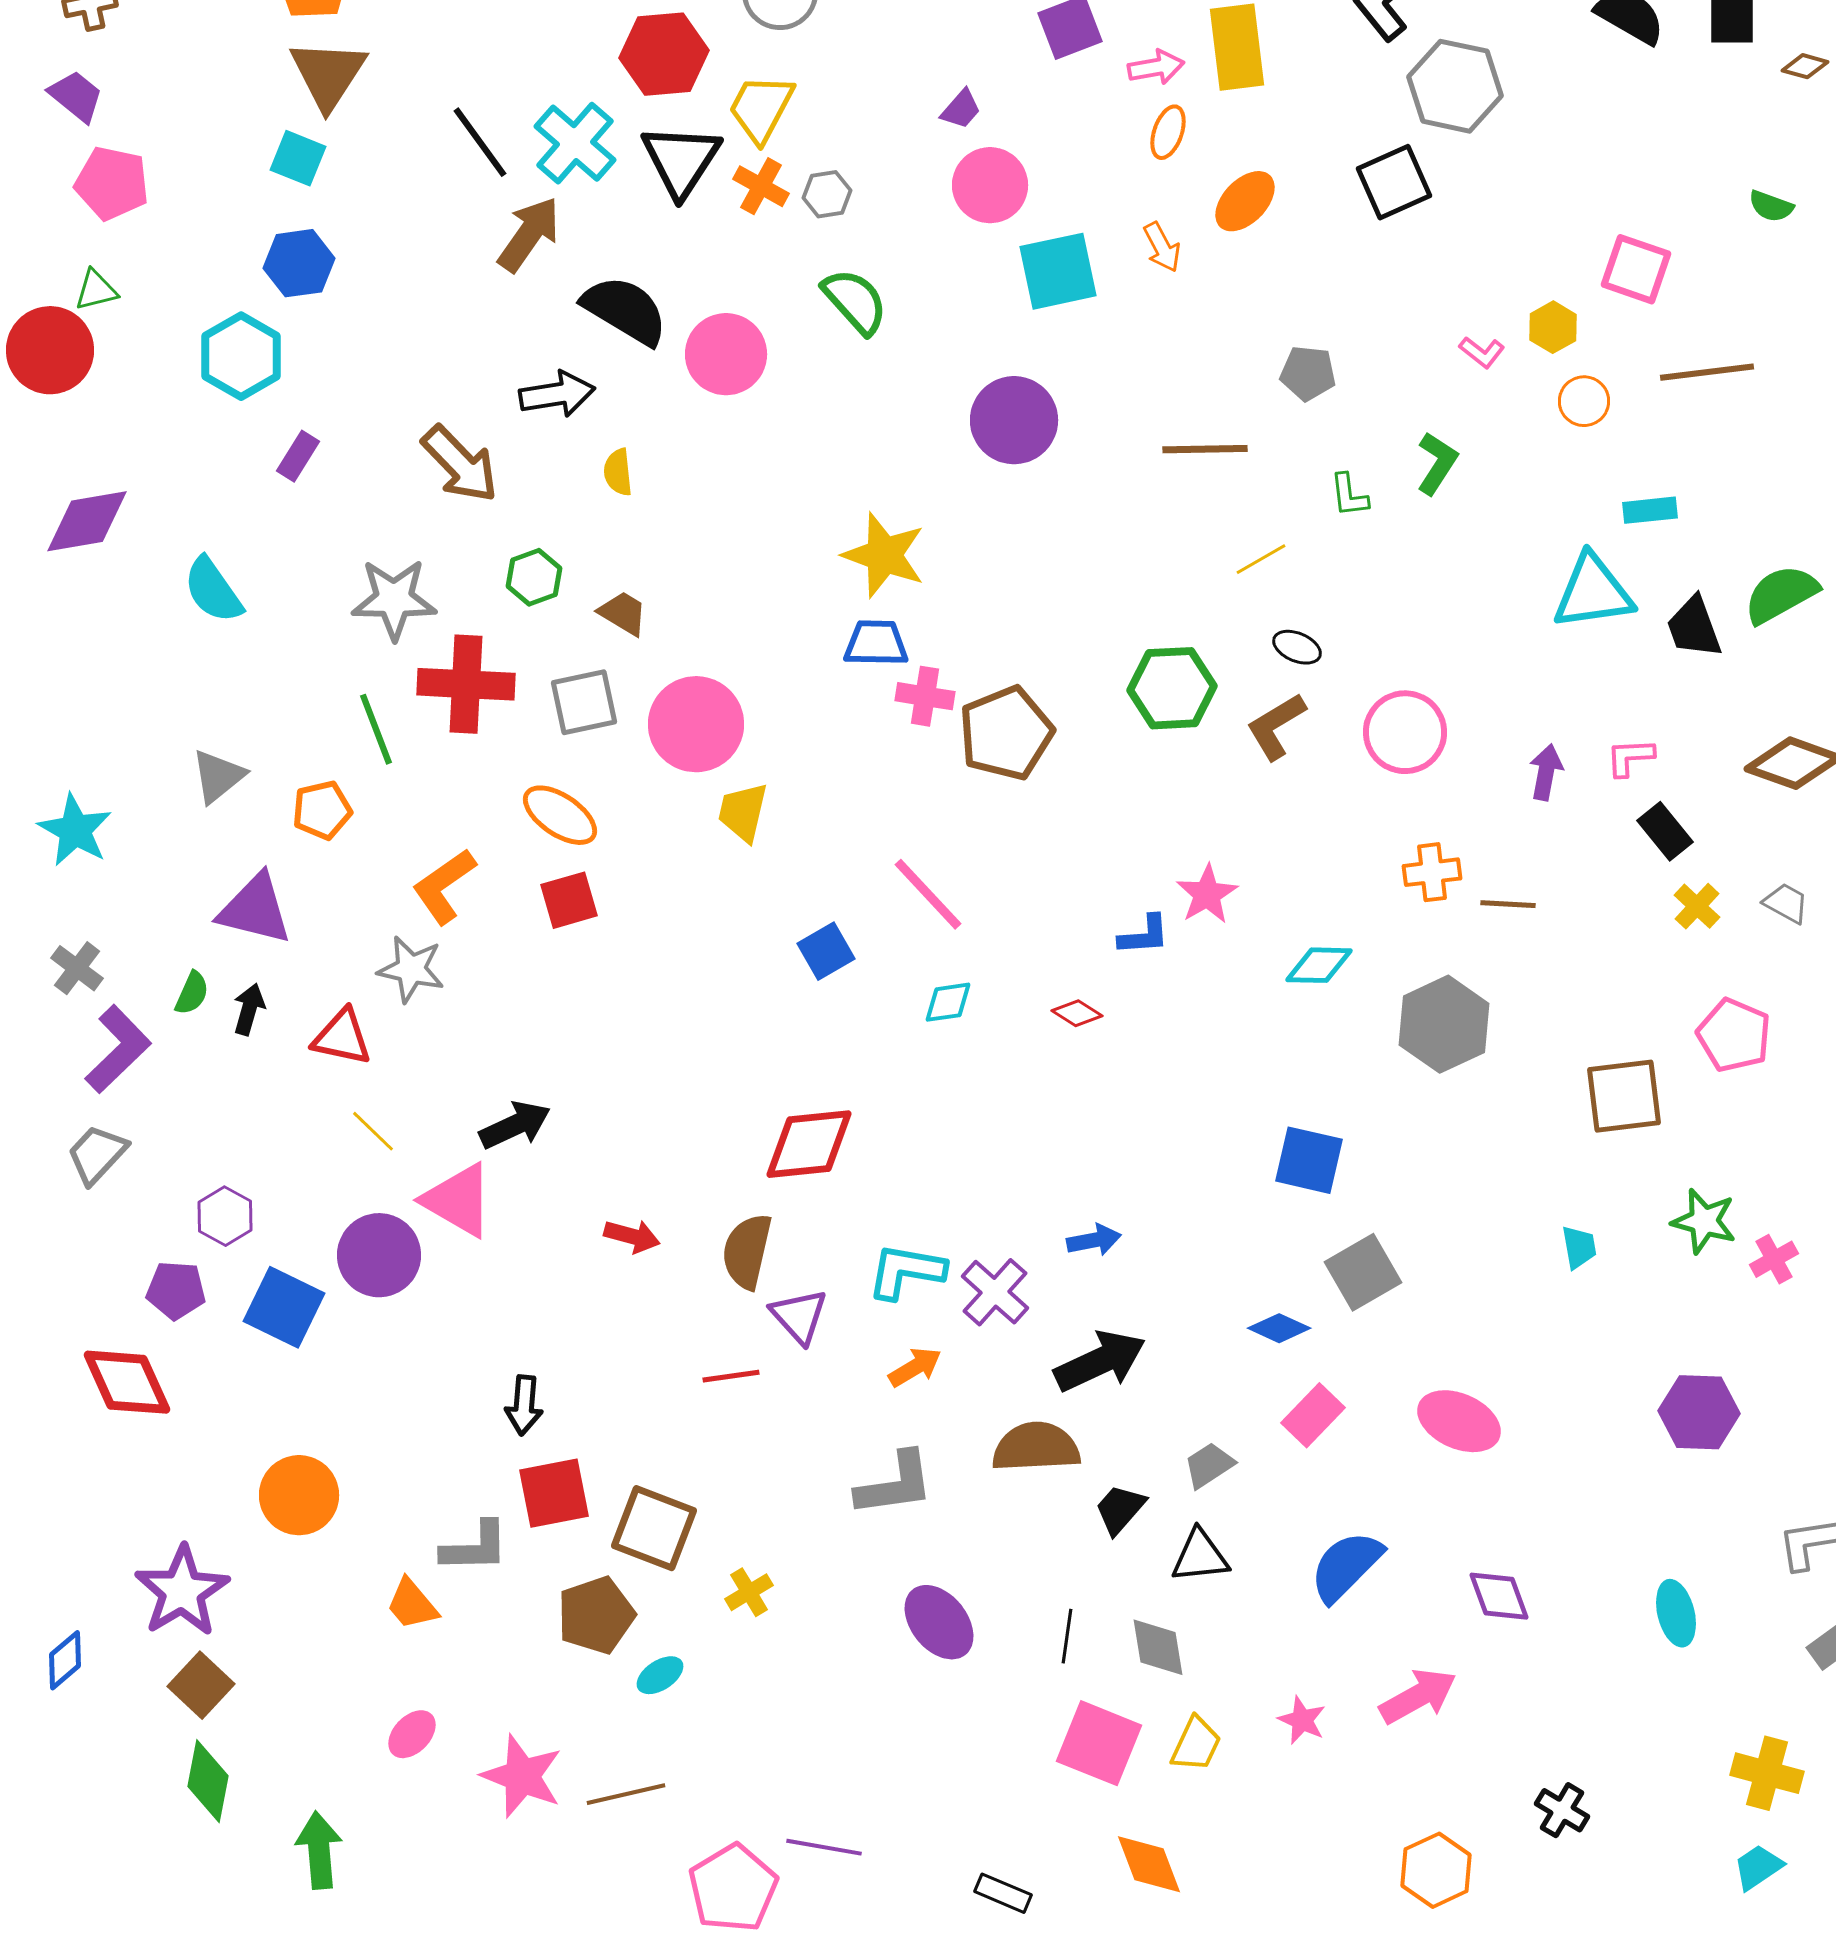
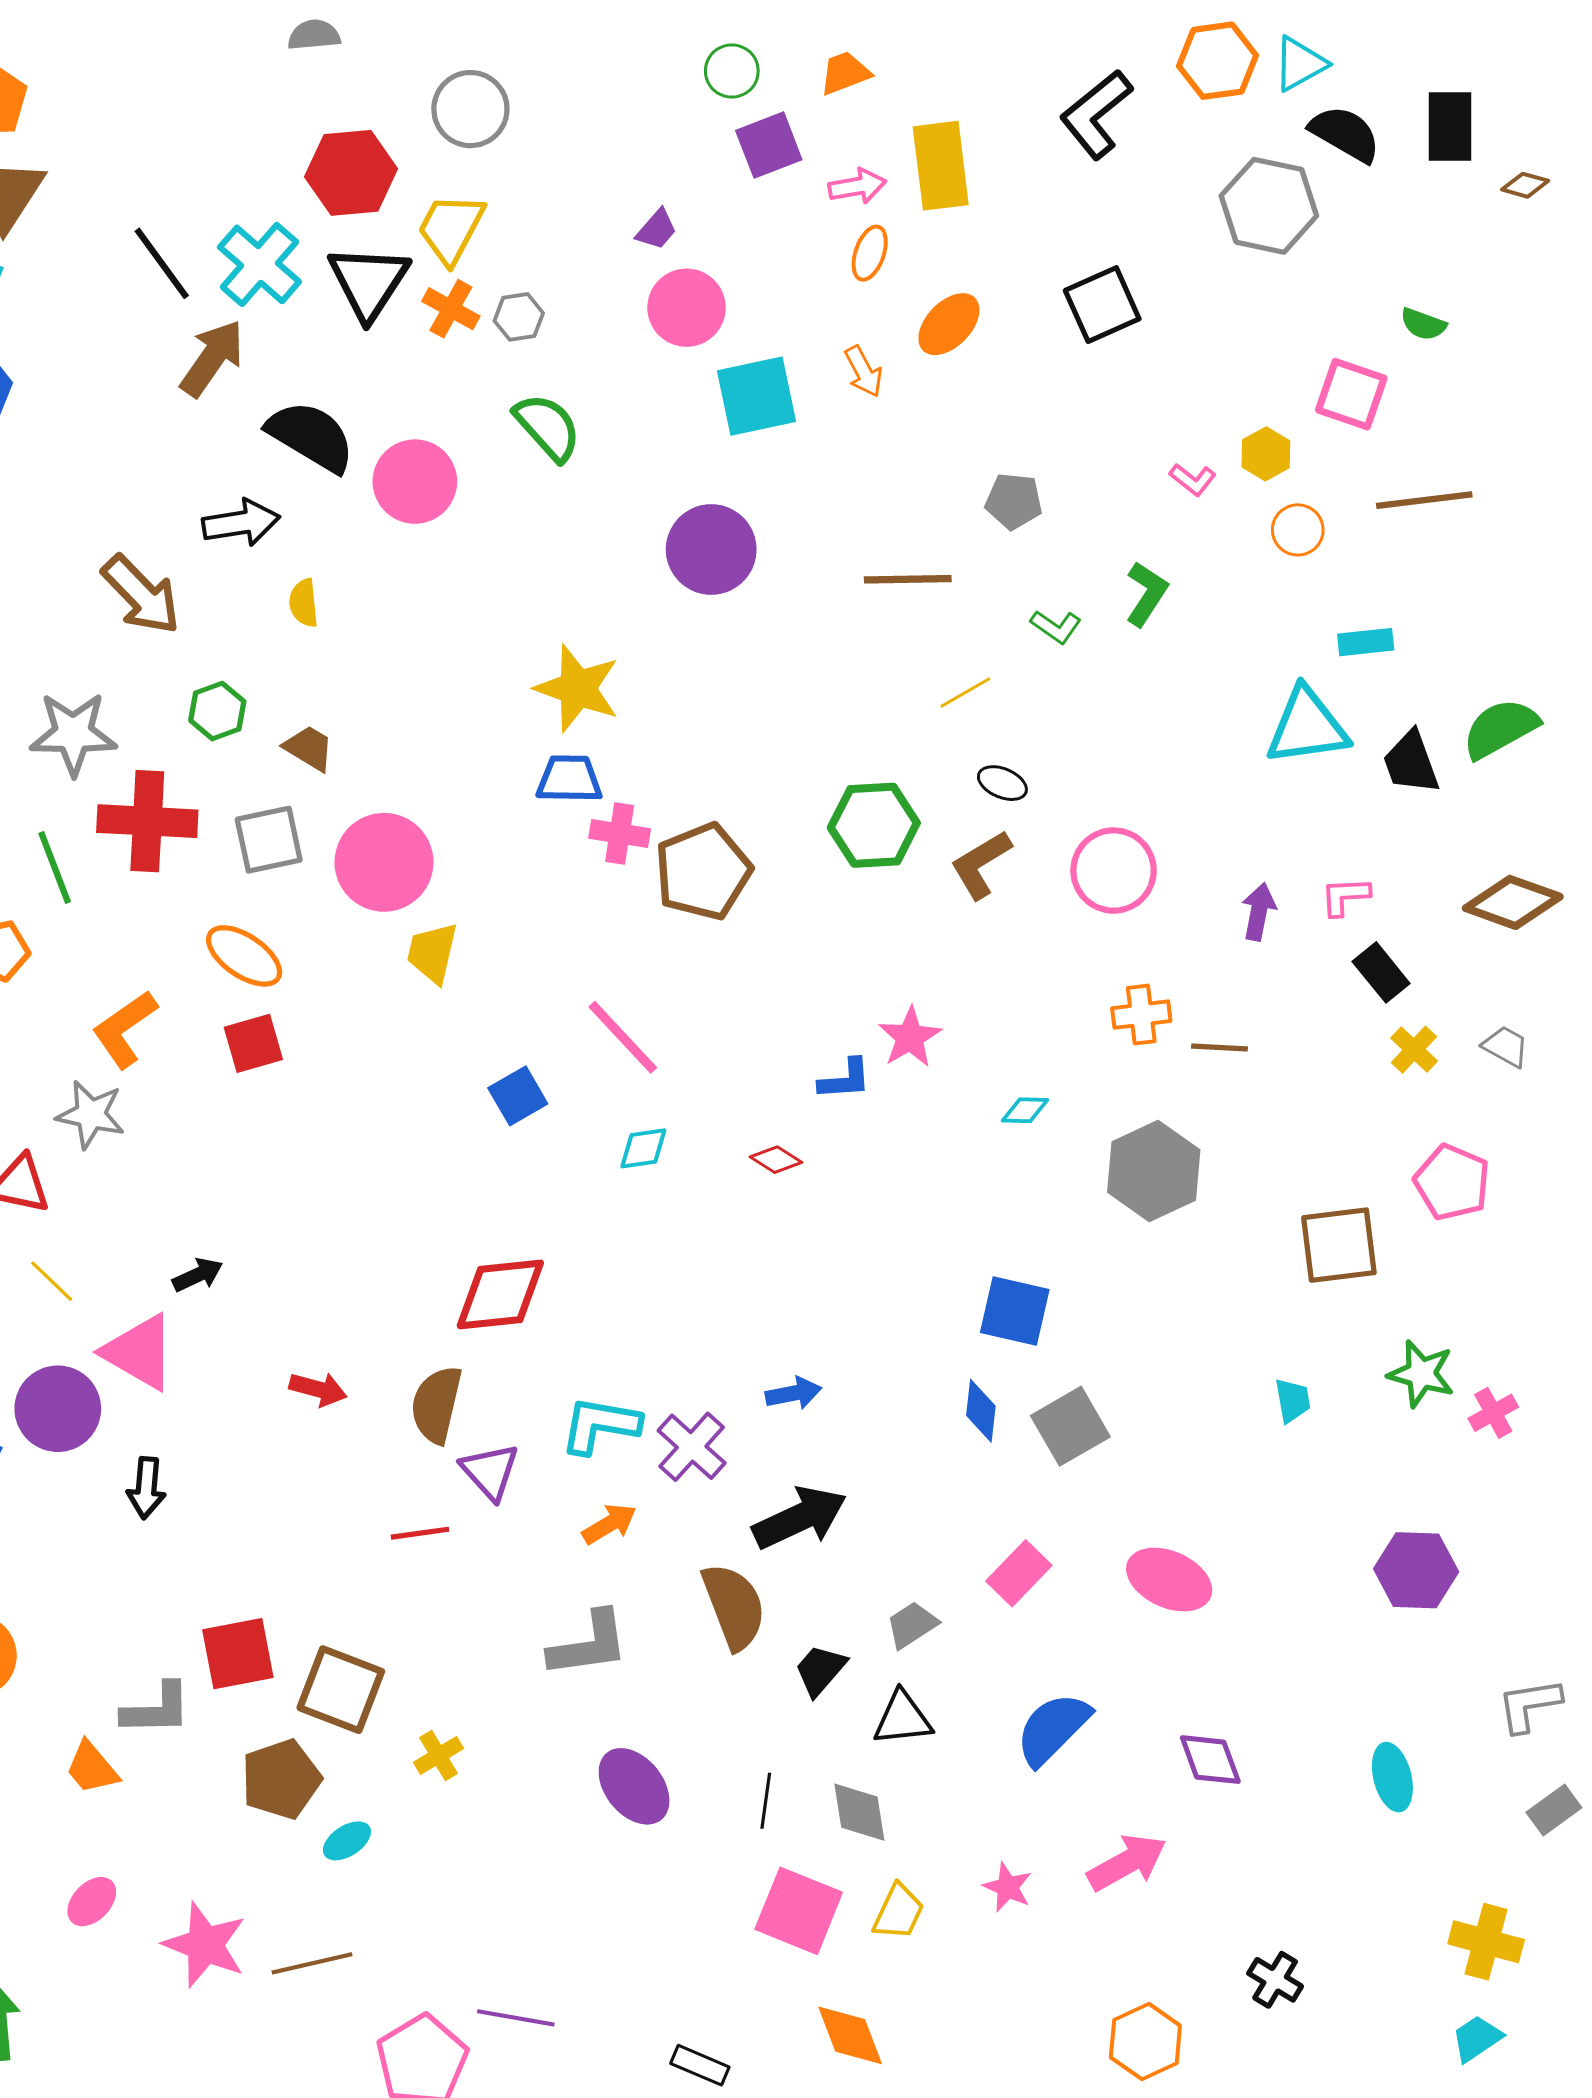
gray hexagon: (1455, 86) -> (1269, 206), moved
green semicircle: (1771, 206) -> (1423, 324), moved
green L-shape: (1349, 495) -> (1056, 627), turned -48
cyan diamond: (1319, 965) -> (1025, 1110), size x0.7
black arrow: (515, 1125) -> (198, 1275), size x0.7
blue diamond: (1279, 1328) -> (981, 1411), moved, turned 72
black arrow: (524, 1405) -> (146, 1488), moved
brown semicircle: (1036, 1447) -> (734, 1606), turned 72

